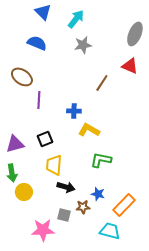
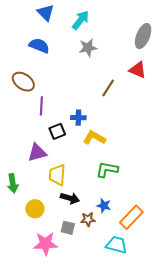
black square: (45, 139) -> (57, 131), moved
purple triangle: (15, 144) -> (37, 153), moved
yellow circle: (24, 192) -> (35, 209), moved

